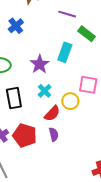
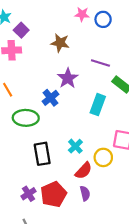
blue cross: (16, 26) -> (51, 98), moved
purple star: (40, 64) -> (68, 78), moved
red pentagon: (25, 135) -> (54, 194), turned 30

